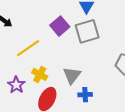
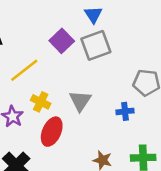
blue cross: (85, 95) -> (125, 111), moved

